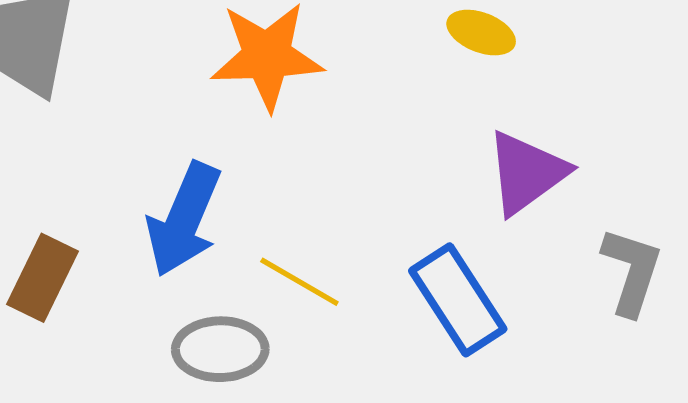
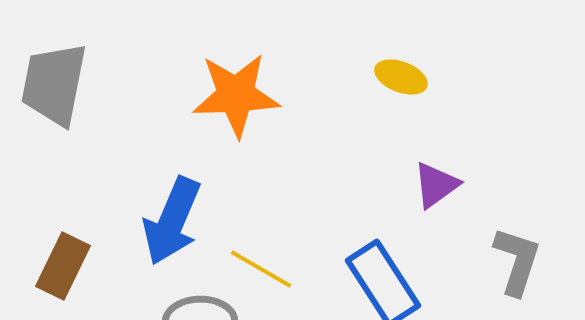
purple triangle: (527, 173) -> (436, 185), size x0.7

